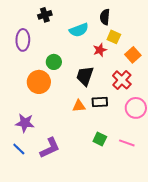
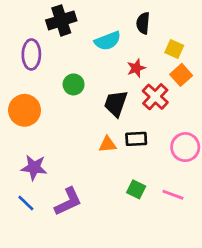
black cross: (45, 15) -> (61, 20), size x1.5
yellow square: (114, 37) -> (174, 49), moved
red cross: (122, 80) -> (155, 97), moved
orange circle: (39, 82) -> (25, 110), moved

